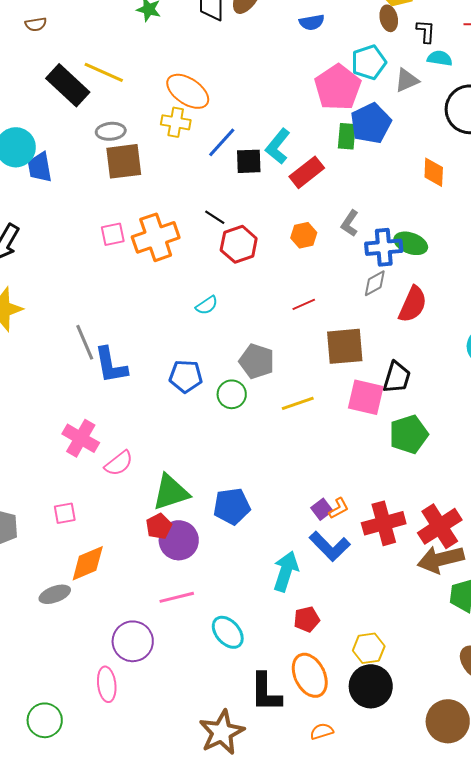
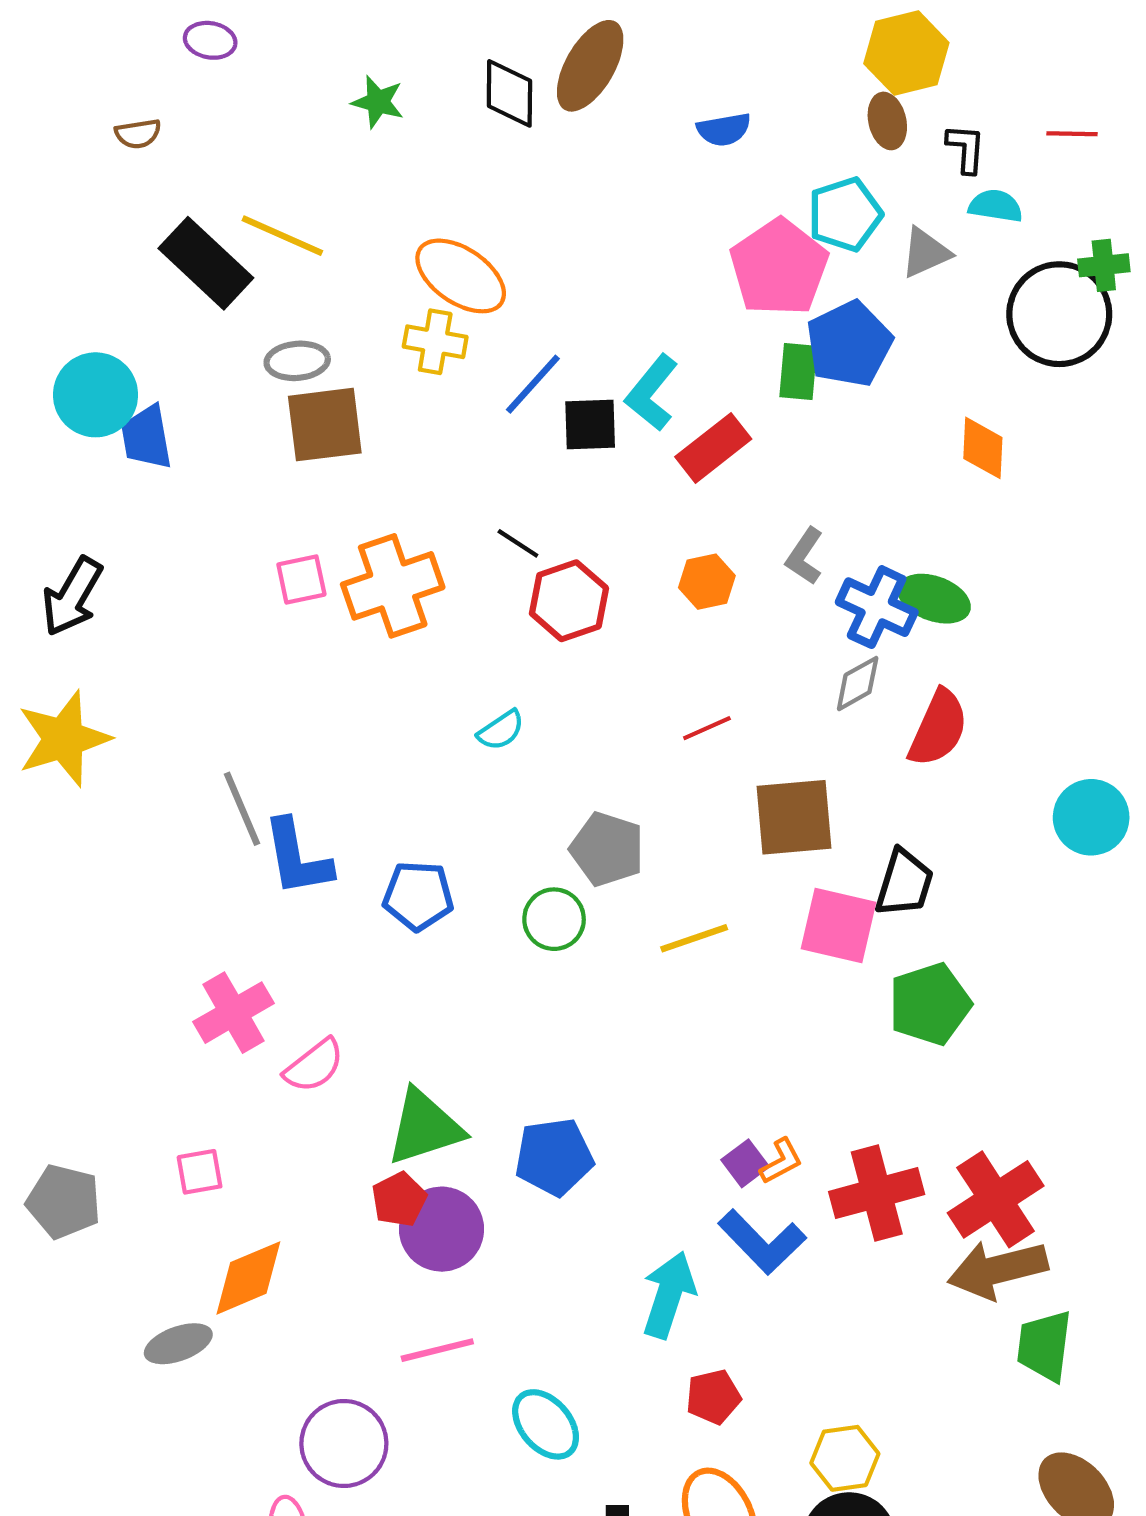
blue cross: (384, 247) -> (877, 607), turned 30
blue pentagon: (186, 376) -> (418, 896), moved
pink cross: (81, 438) -> (234, 1013), turned 30

